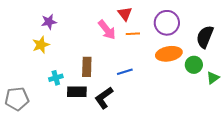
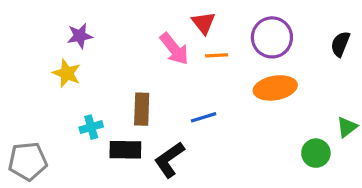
black semicircle: (205, 37) -> (340, 44), moved, size x0.7
yellow star: (41, 45) -> (67, 73), turned -30
green circle: (194, 65) -> (316, 153), moved

